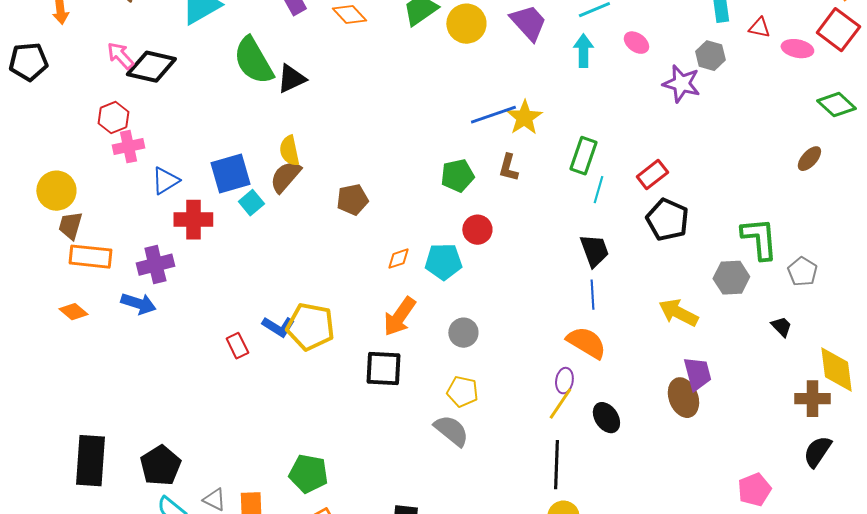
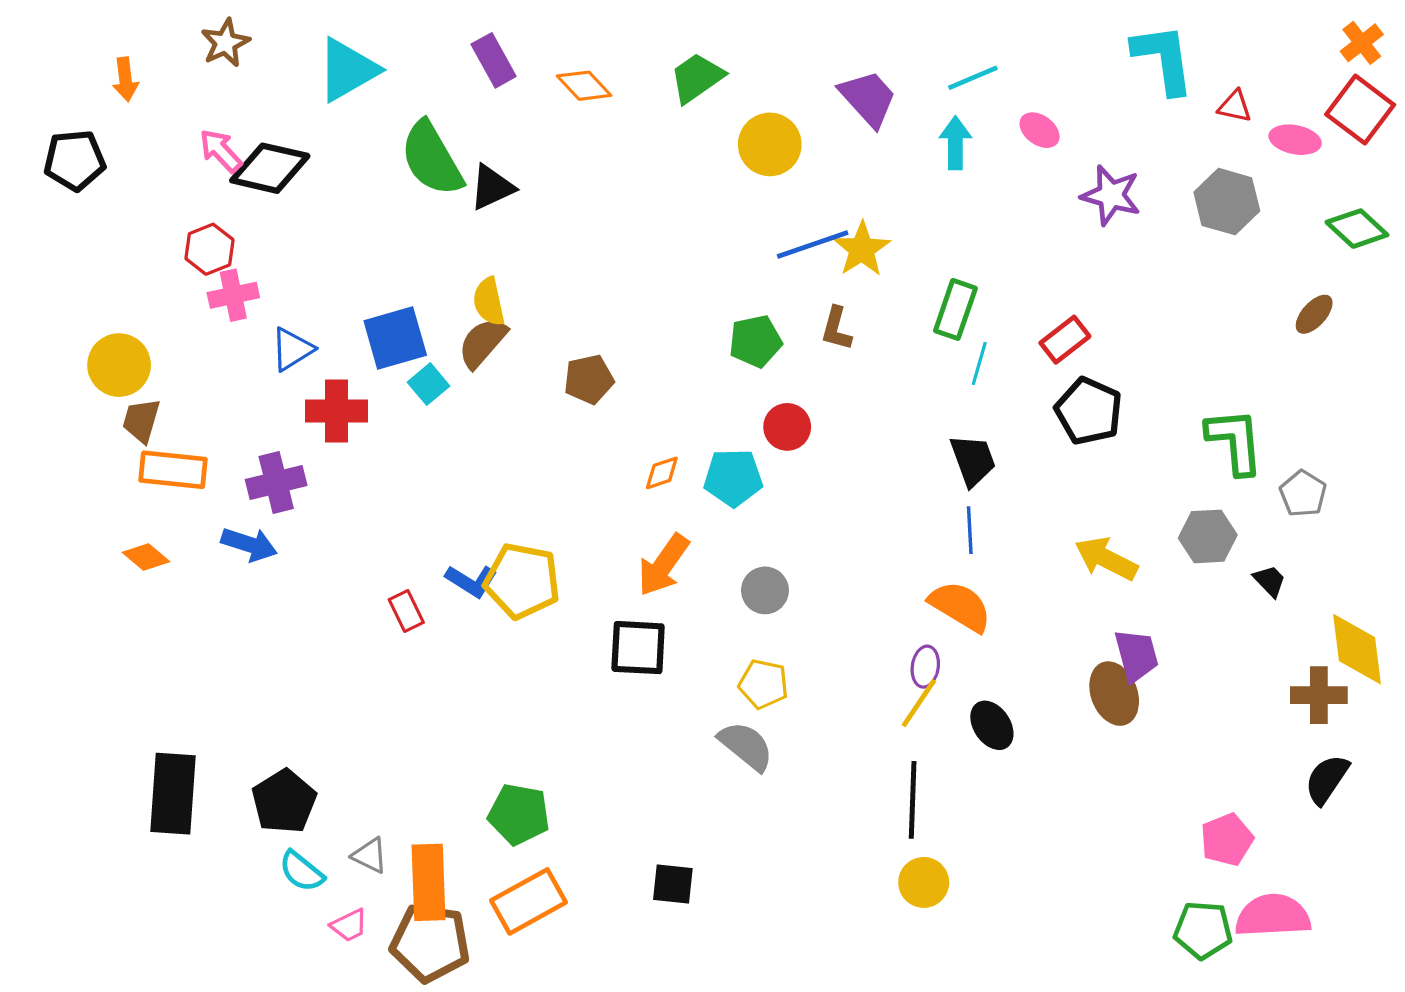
yellow circle: (466, 24) -> (770, 144), moved
gray hexagon: (710, 56) -> (1227, 202), moved, size x1.4
gray hexagon: (731, 278) -> (1208, 536), moved

